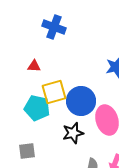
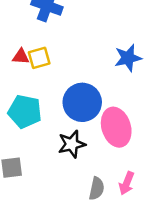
yellow square: (54, 92) -> (39, 58), moved, size x0.7

